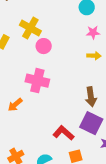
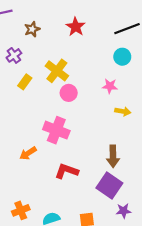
pink star: (93, 33) -> (110, 86), moved
red L-shape: (64, 133) -> (66, 171), moved, turned -30

